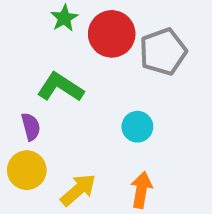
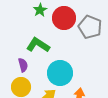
gray pentagon: (163, 52) -> (90, 27), turned -30
cyan circle: (137, 127) -> (60, 73), moved, size x1.6

